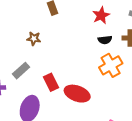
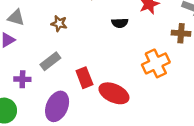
brown star: (34, 39) -> (59, 23), moved
black semicircle: (105, 40) -> (120, 23), moved

